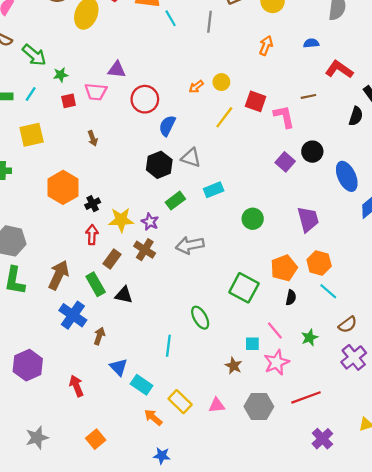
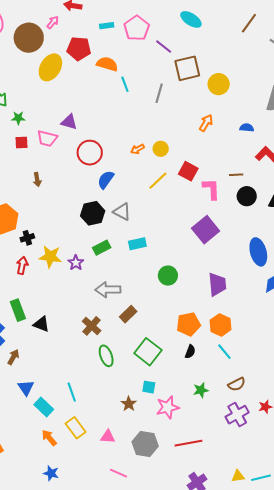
black circle: (312, 152) -> (247, 196), moved
purple square: (285, 162) -> (206, 230), size x1.5
brown cross: (145, 250) -> (92, 326), moved
brown rectangle: (112, 259) -> (128, 314), moved
green square: (244, 288) -> (148, 352), moved
pink line: (275, 330) -> (119, 473), moved, turned -36
cyan line: (168, 346) -> (72, 392), moved, turned -36

